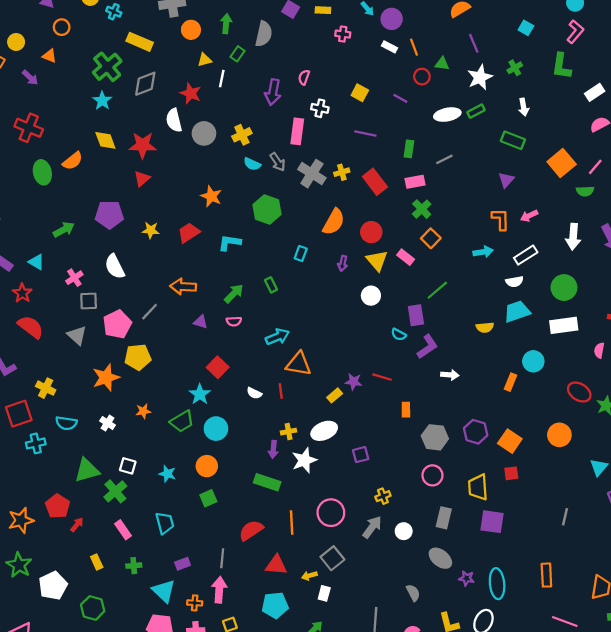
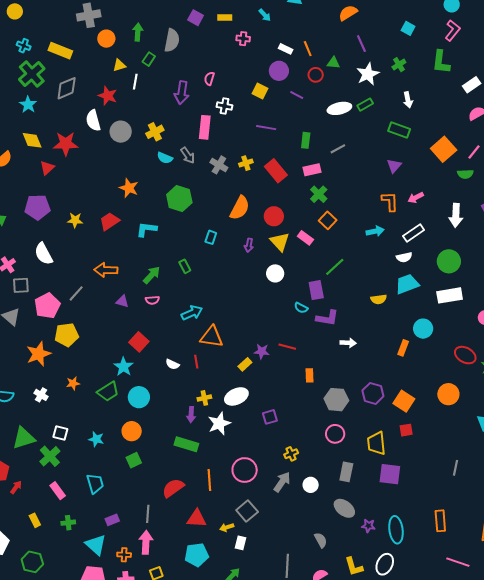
cyan cross: (114, 12) -> (24, 46), moved
purple circle: (392, 19) -> (279, 71), moved
gray cross: (312, 174) -> (219, 165), size x0.7
red triangle: (142, 179) -> (47, 168), moved
purple L-shape: (427, 347) -> (327, 318), turned 45

